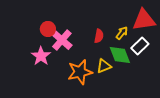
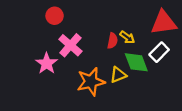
red circle: (48, 29) -> (55, 16), moved
yellow arrow: (122, 33) -> (127, 37), moved, turned 88

